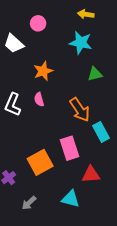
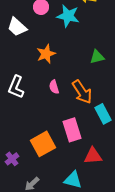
cyan star: (81, 43) -> (68, 16), moved
pink semicircle: (39, 99) -> (54, 87), moved

